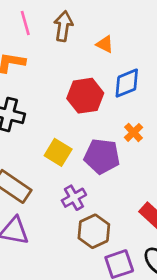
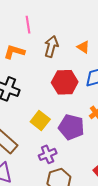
brown arrow: (63, 26) -> (51, 46), moved

